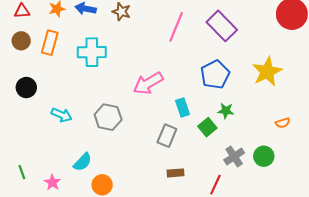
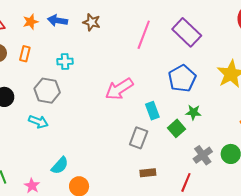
orange rectangle: (50, 43) -> (25, 54), size x0.7
cyan cross: (92, 52) -> (65, 61), size x0.6
gray hexagon: (108, 117) -> (47, 91), moved

